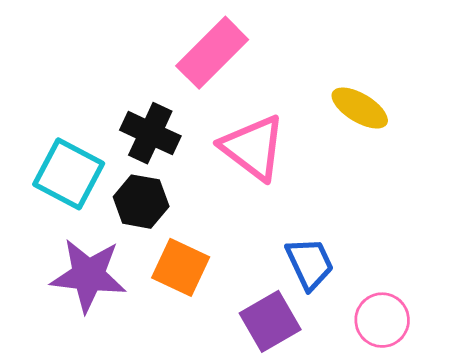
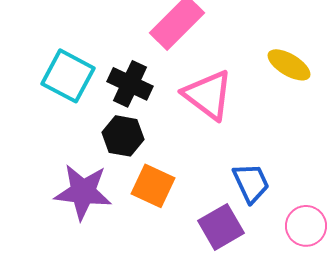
cyan square: (69, 174) -> (68, 76), moved

